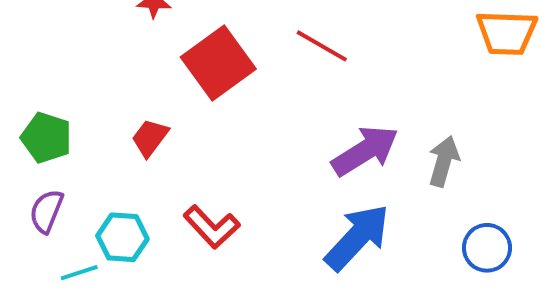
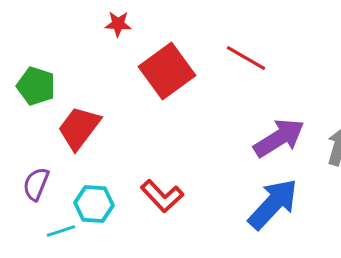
green pentagon: (46, 138) -> (36, 86), moved
red trapezoid: (150, 138) -> (79, 128), moved, size x1.5

